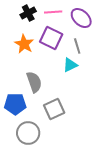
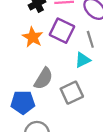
gray semicircle: (34, 82) -> (43, 78), turned 50
gray square: (54, 109) -> (72, 93), moved

